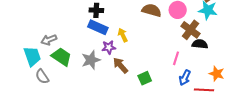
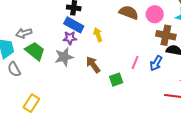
brown cross: (191, 30) -> (166, 35), turned -30
purple star: (109, 47) -> (70, 38), moved
pink line: (176, 58) -> (135, 62), moved
blue arrow: (185, 78) -> (156, 63), moved

